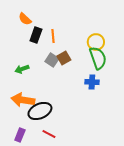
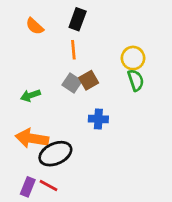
black rectangle: (36, 35) -> (78, 19), moved
green semicircle: (98, 58) -> (136, 80), size x0.7
blue cross: (92, 82) -> (98, 119), moved
red line: (49, 134) -> (48, 186), moved

